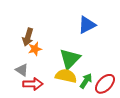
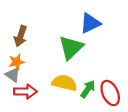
orange star: (35, 49) -> (16, 62), moved
green triangle: (70, 59) -> (71, 48), moved
red ellipse: (105, 84) -> (110, 93), turned -70

